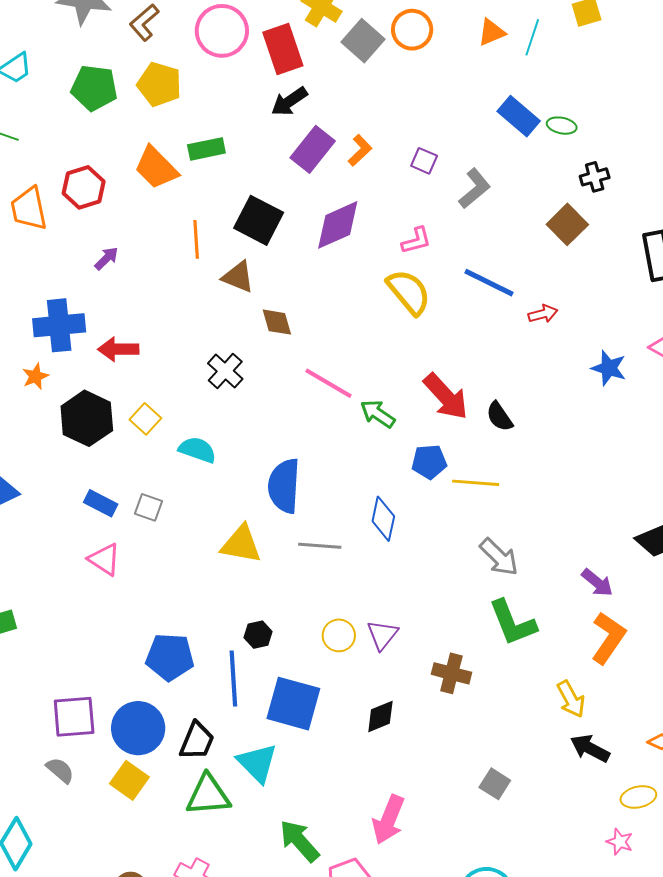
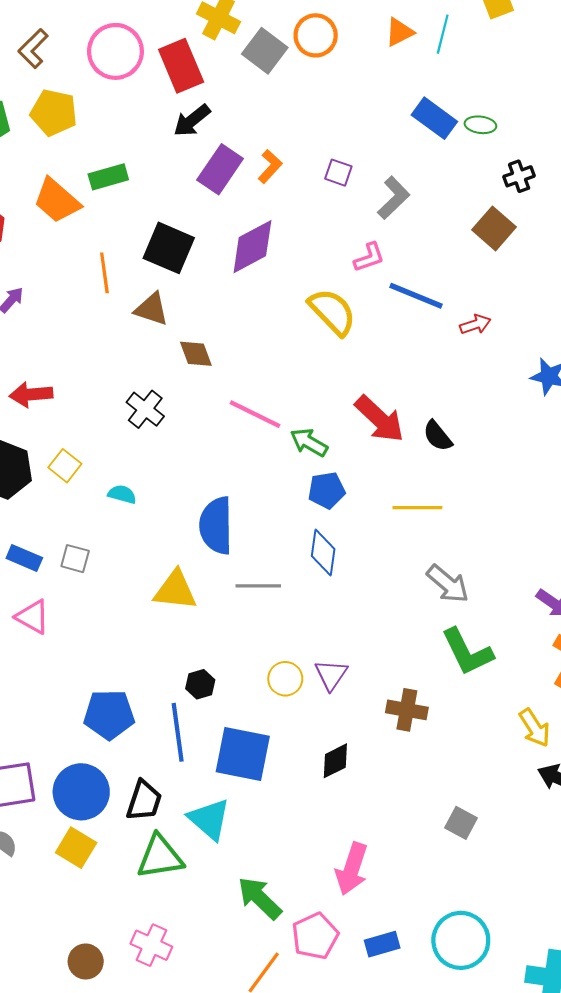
pink L-shape: (416, 241) -> (369, 257), moved
cyan semicircle: (197, 450) -> (122, 494), size x0.7
blue pentagon: (429, 462) -> (327, 490), moved

